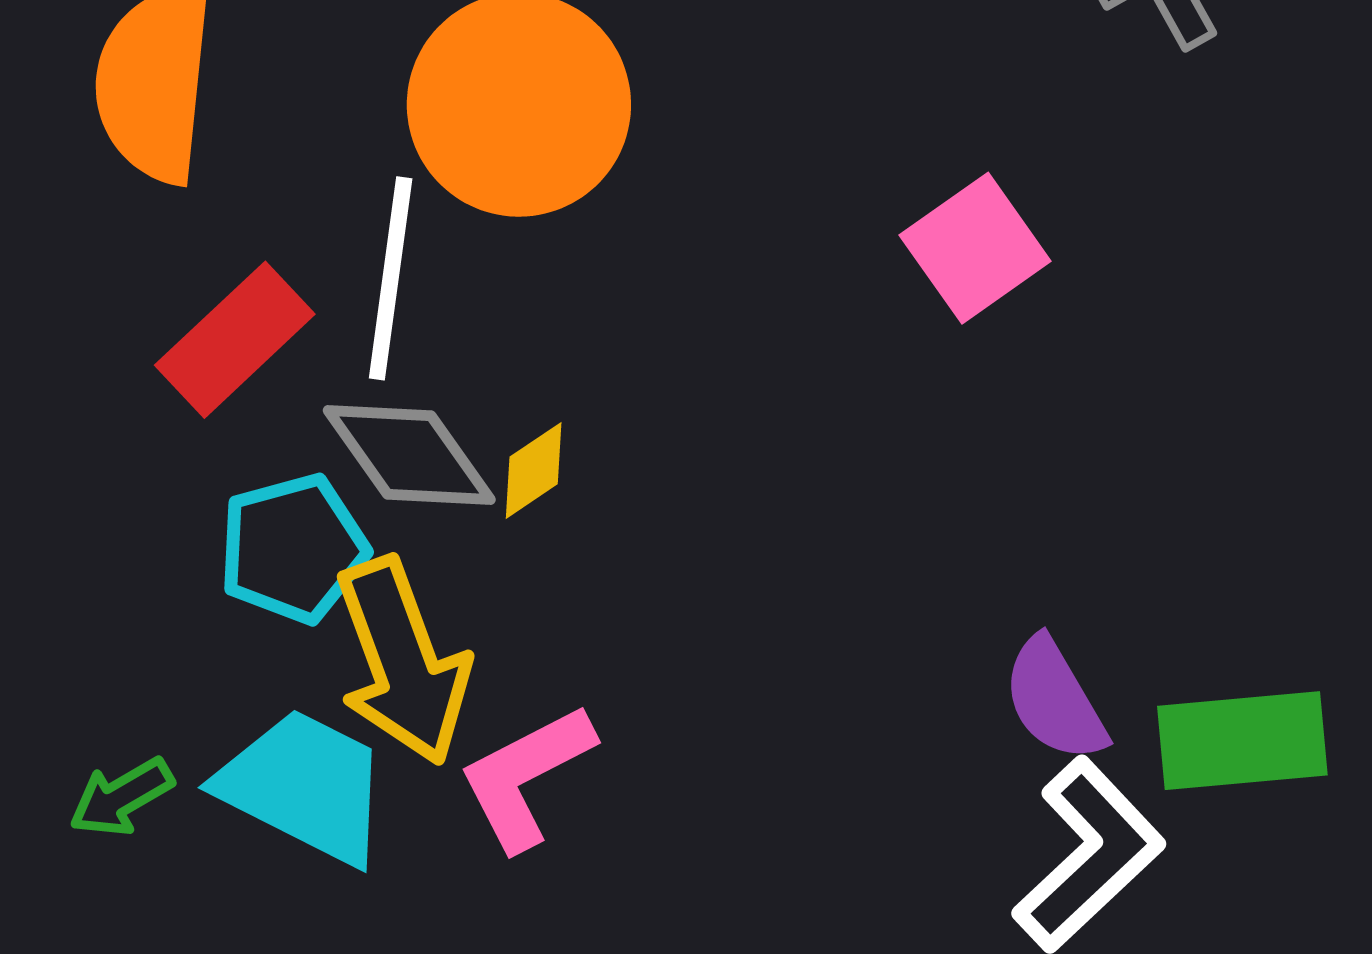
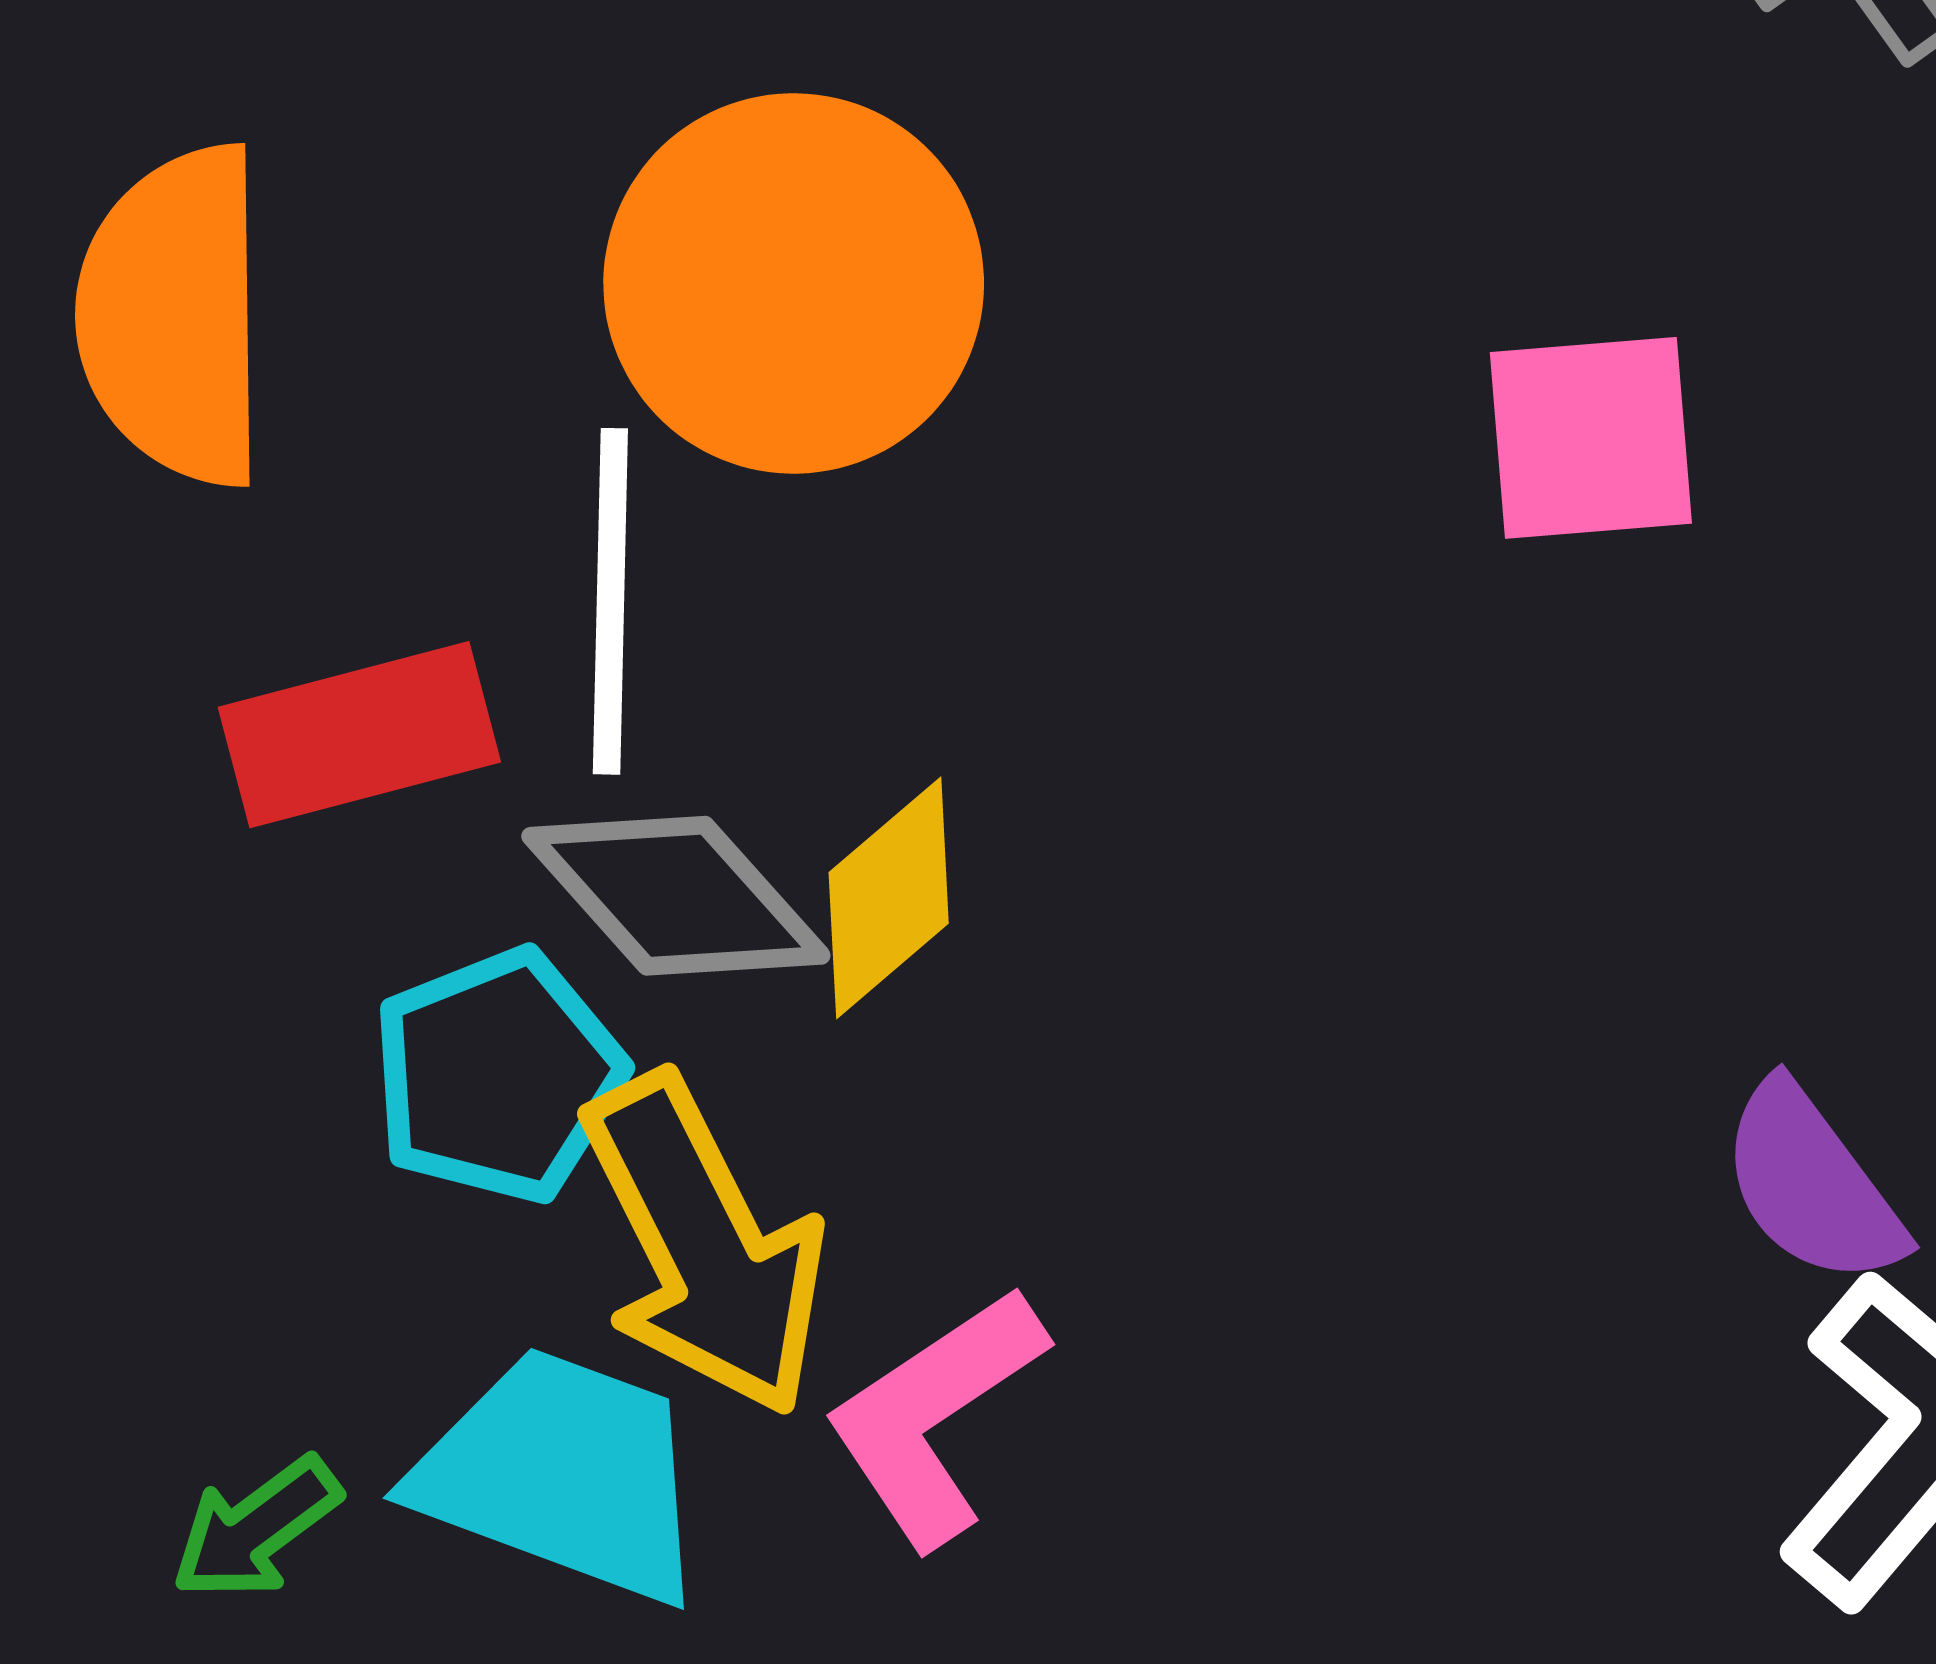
pink square: (975, 248) -> (1591, 438), turned 37
red rectangle: (235, 340) -> (359, 735), turned 35
yellow diamond: (534, 470) -> (889, 898), size x1.4

